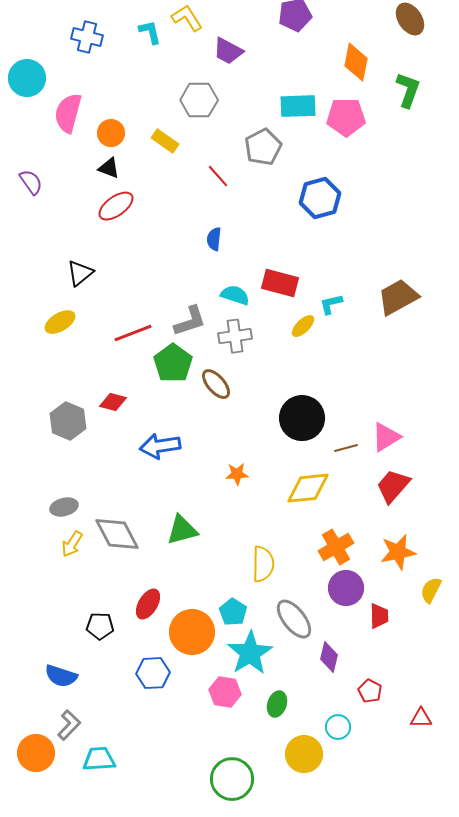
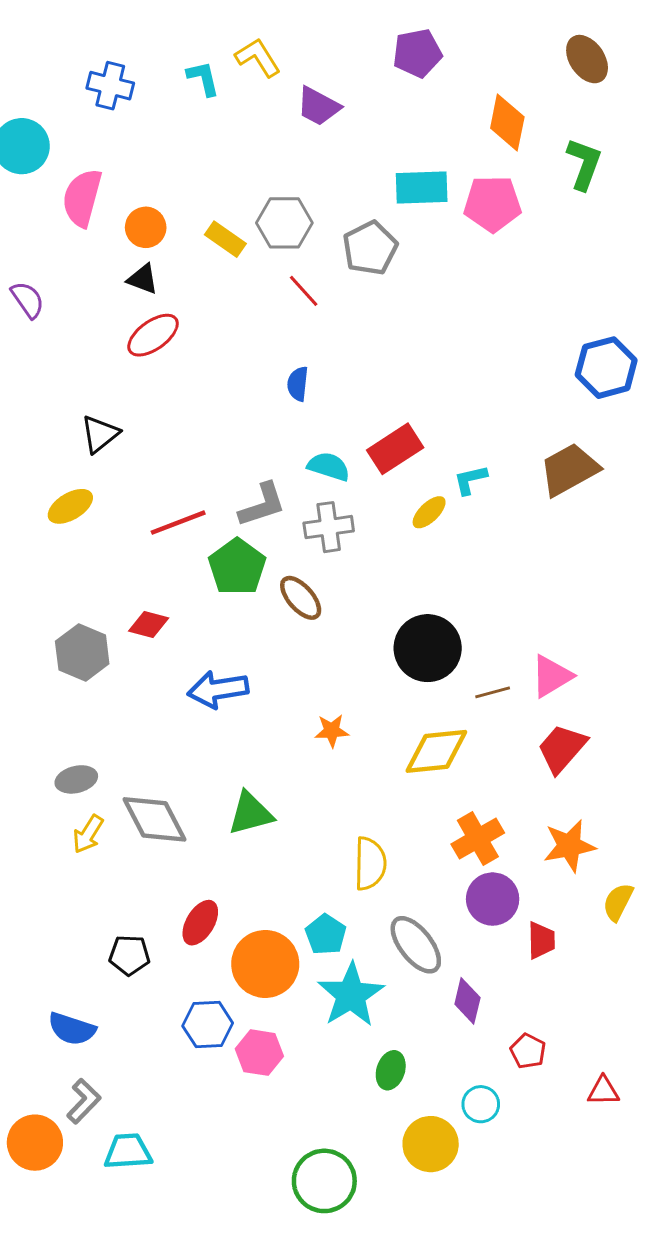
gray hexagon: (199, 100) -> (284, 223), moved
blue hexagon: (320, 198) -> (606, 368), moved
red rectangle: (280, 283) -> (395, 449), turned -48
pink hexagon: (225, 692) -> (259, 1053), moved

